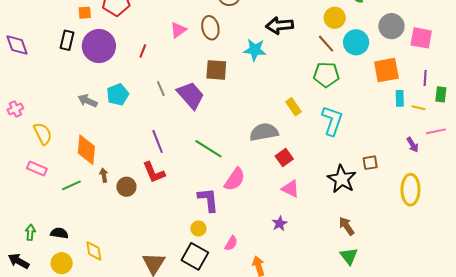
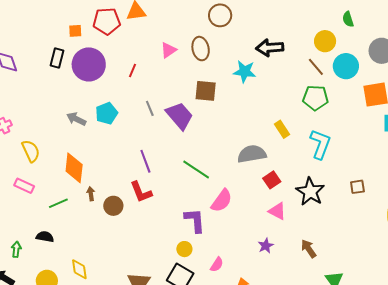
black star: (342, 179) -> (310, 192), moved
brown arrow: (347, 226) -> (309, 249), moved
black semicircle: (59, 233) -> (45, 237), moved

